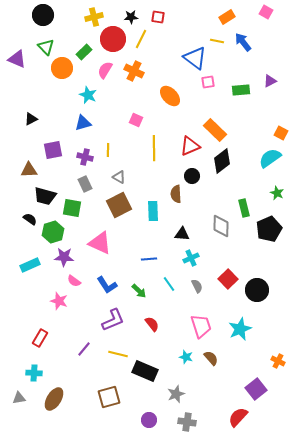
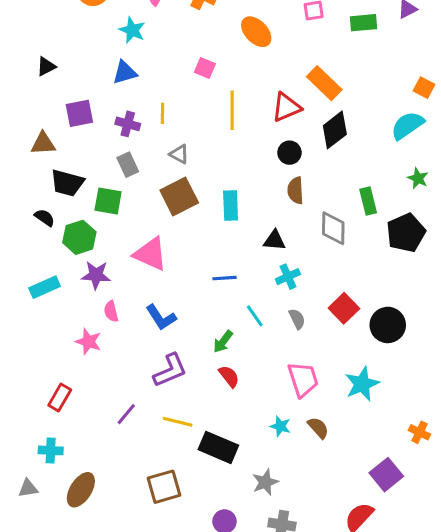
brown semicircle: (176, 194) -> (296, 190), moved
pink semicircle: (74, 281) -> (111, 311), turned 40
green arrow: (139, 291) -> (223, 342), moved, turned 84

